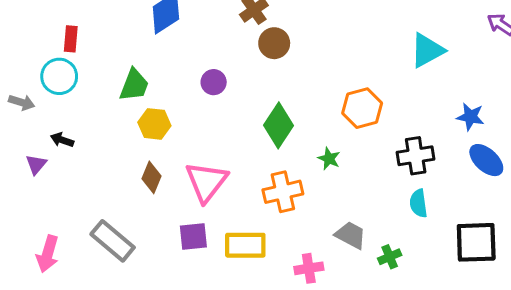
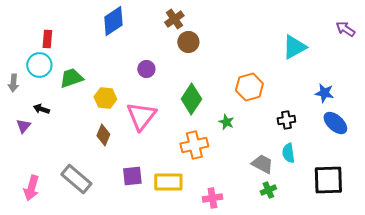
green trapezoid: (134, 85) -> (71, 78), moved, turned -130
gray arrow: (22, 102) -> (13, 83), turned 78
black cross: (416, 156) -> (286, 120), size x0.7
pink triangle: (206, 182) -> (141, 116), moved
gray trapezoid: (351, 235) -> (262, 164), moved

